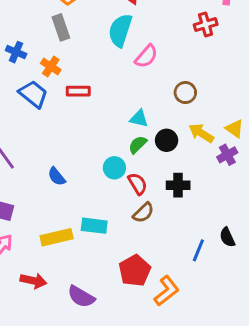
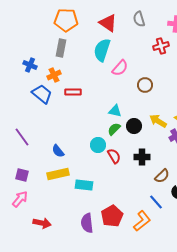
gray rectangle: (61, 27) -> (61, 48), turned 30
orange cross: (51, 67) -> (54, 75), turned 32
brown circle: (185, 93) -> (145, 85), moved
brown semicircle: (143, 213) -> (162, 176), moved
yellow rectangle: (57, 237) -> (58, 174), moved
blue line: (198, 250) -> (156, 202), turned -63
orange L-shape: (167, 291) -> (142, 221), moved
purple semicircle: (81, 297) -> (87, 223), moved, turned 54

